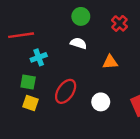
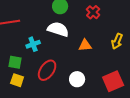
white semicircle: (78, 43) -> (58, 29), size x1.5
cyan cross: (39, 57) -> (33, 44), moved

